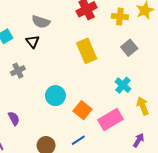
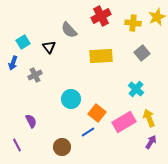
gray semicircle: (41, 22) -> (69, 30), moved, turned 30
yellow rectangle: (87, 51) -> (101, 56), turned -70
yellow arrow: (143, 106) -> (149, 118), moved
blue line: (78, 140) -> (88, 132), moved

